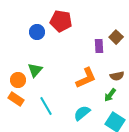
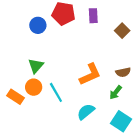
purple rectangle: (99, 46) -> (93, 16), moved
orange circle: (18, 80) -> (34, 87), moved
cyan line: (46, 106) -> (56, 92), moved

